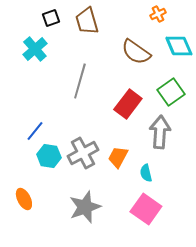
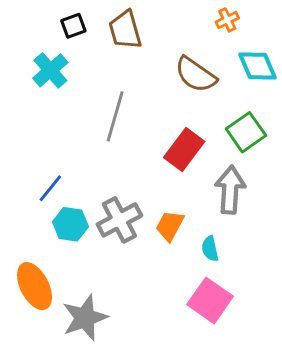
orange ellipse: (24, 199) -> (35, 286), size x1.5
gray star: (85, 207) -> (85, 318), moved

